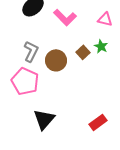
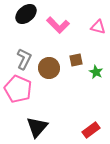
green star: (101, 46) -> (96, 72), moved
brown square: (83, 52) -> (76, 60), turned 32

